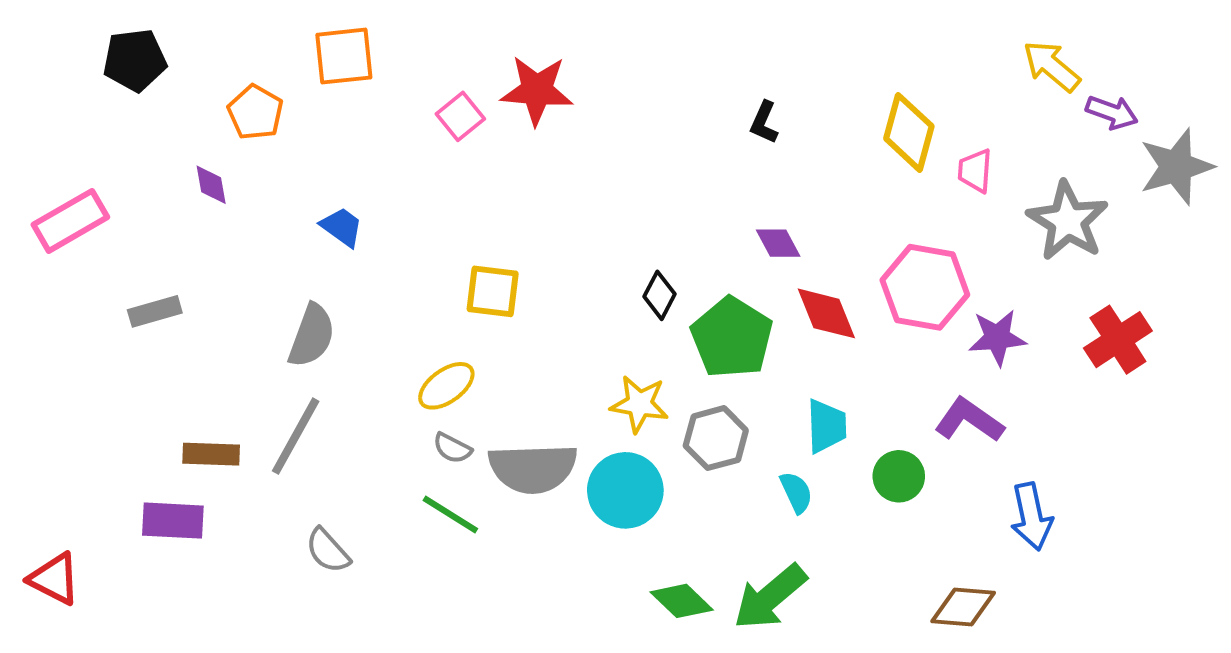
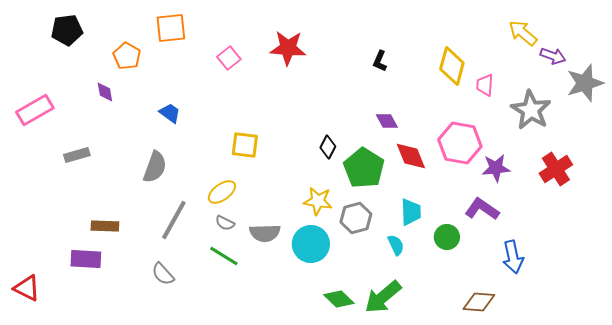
red star: (537, 90) -> (288, 48), moved
gray line: (296, 436) -> (174, 220), moved
gray semicircle: (533, 468) -> (265, 233), size x0.7

